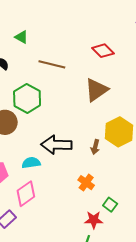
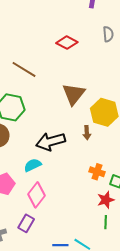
brown line: (52, 64) -> (24, 69), turned 35
brown triangle: (96, 90) -> (74, 94), moved
orange cross: (86, 183) -> (97, 172), moved

